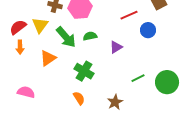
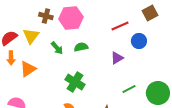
green arrow: (66, 37) -> (57, 48), size x0.6
purple triangle: (116, 47) -> (117, 58), moved
orange triangle: (48, 58) -> (28, 69), moved

